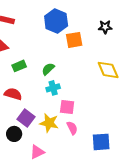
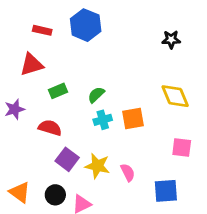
blue hexagon: (56, 21) -> (86, 25), moved
orange square: (74, 40) -> (133, 118), moved
pink square: (67, 107) -> (182, 147), moved
black circle: (14, 134) -> (55, 195), moved

